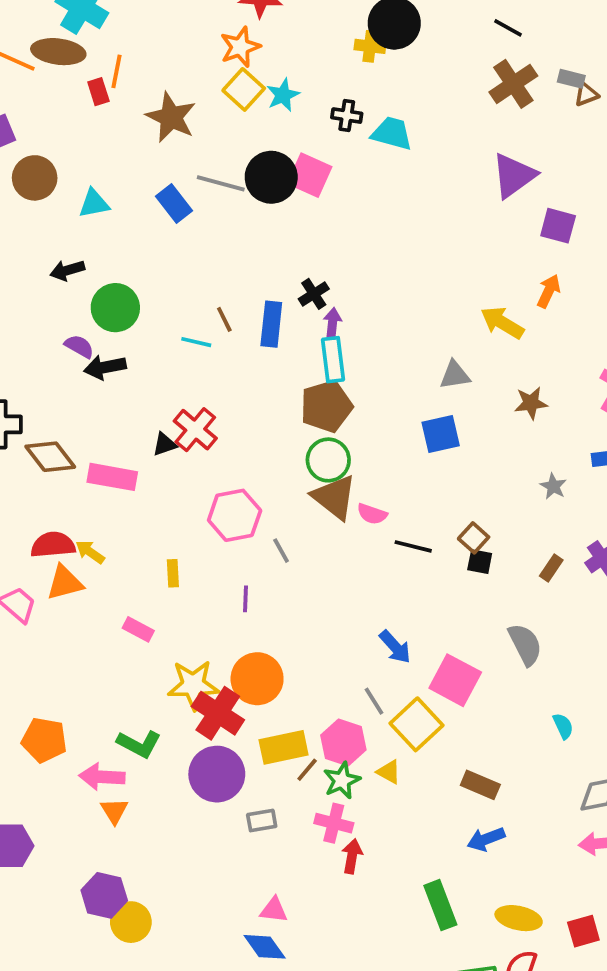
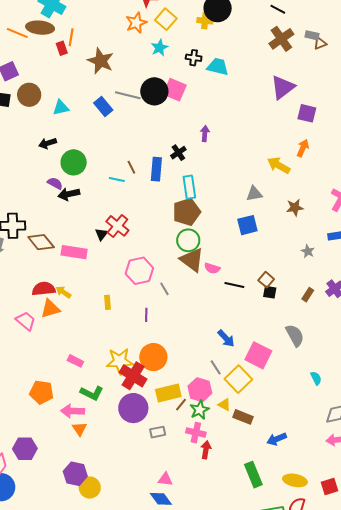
yellow square: (244, 89) -> (166, 19), moved
purple arrow: (332, 323) -> (205, 134), moved
black triangle: (165, 444) -> (101, 234), turned -32
pink rectangle: (138, 629) -> (75, 361), moved
brown rectangle: (480, 785) -> (243, 417), moved

